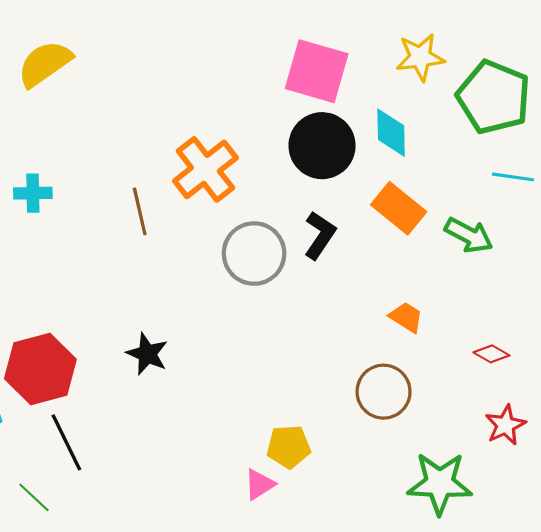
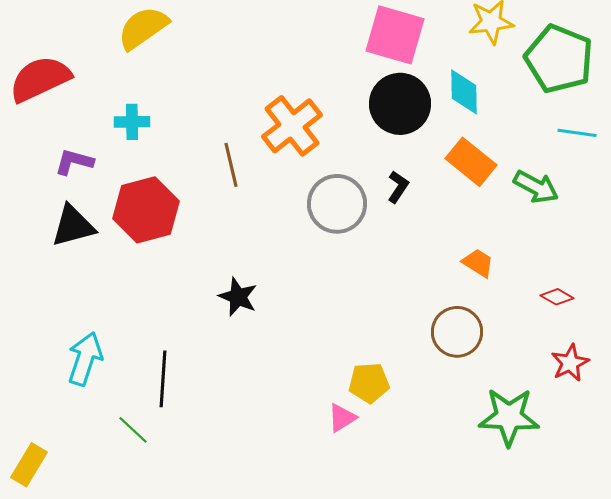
cyan cross: (33, 193) -> (132, 122), moved
black L-shape: (320, 235) -> (398, 187), size x0.7
red hexagon: (40, 369) -> (146, 210), moved
black line: (66, 442) -> (163, 379), turned 30

